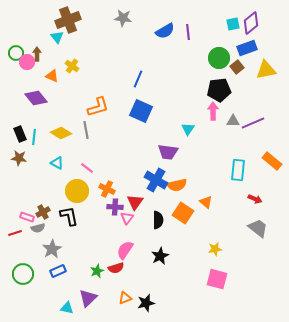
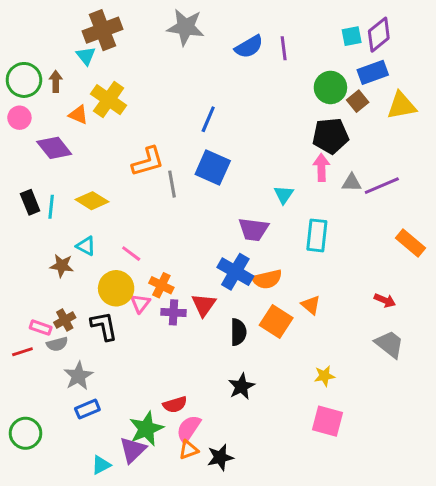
gray star: (123, 18) -> (186, 27), size x1.4
green circle: (16, 53) -> (24, 80), size x1.5
pink circle: (27, 62) -> (19, 118), moved
yellow cross: (72, 66) -> (109, 100), size x1.6
gray line: (86, 130) -> (172, 184), moved
brown star: (19, 158) -> (62, 266), moved
cyan rectangle: (238, 170) -> (317, 235), moved
pink triangle: (127, 218) -> (140, 303), moved
pink semicircle: (125, 250) -> (189, 429), moved
green star: (97, 271) -> (146, 429), moved, size x1.6
green circle: (23, 274) -> (26, 433), moved
cyan triangle: (67, 308) -> (101, 465), turned -40

